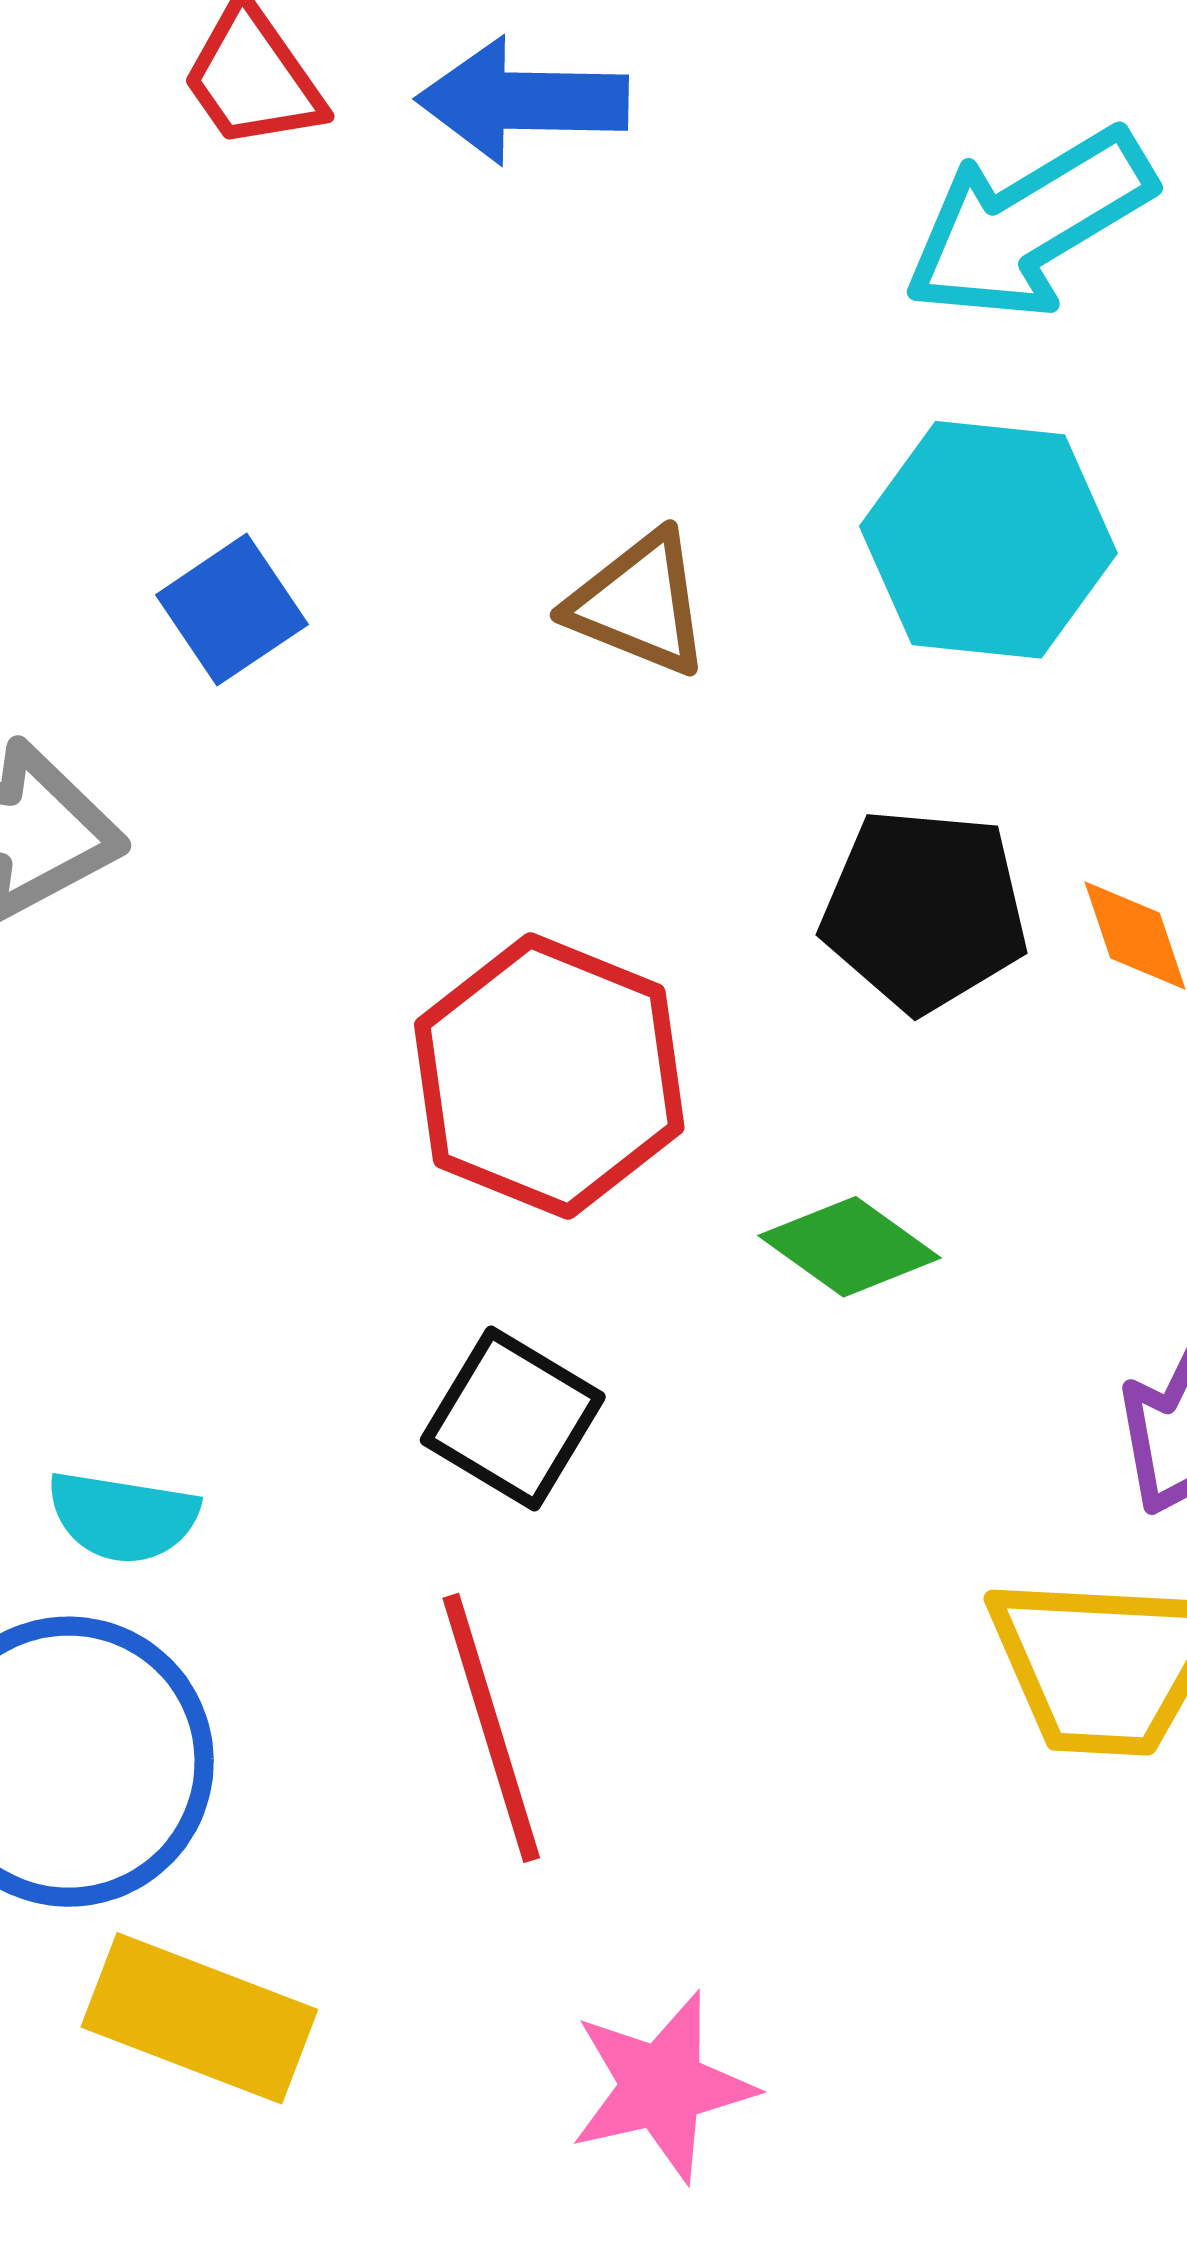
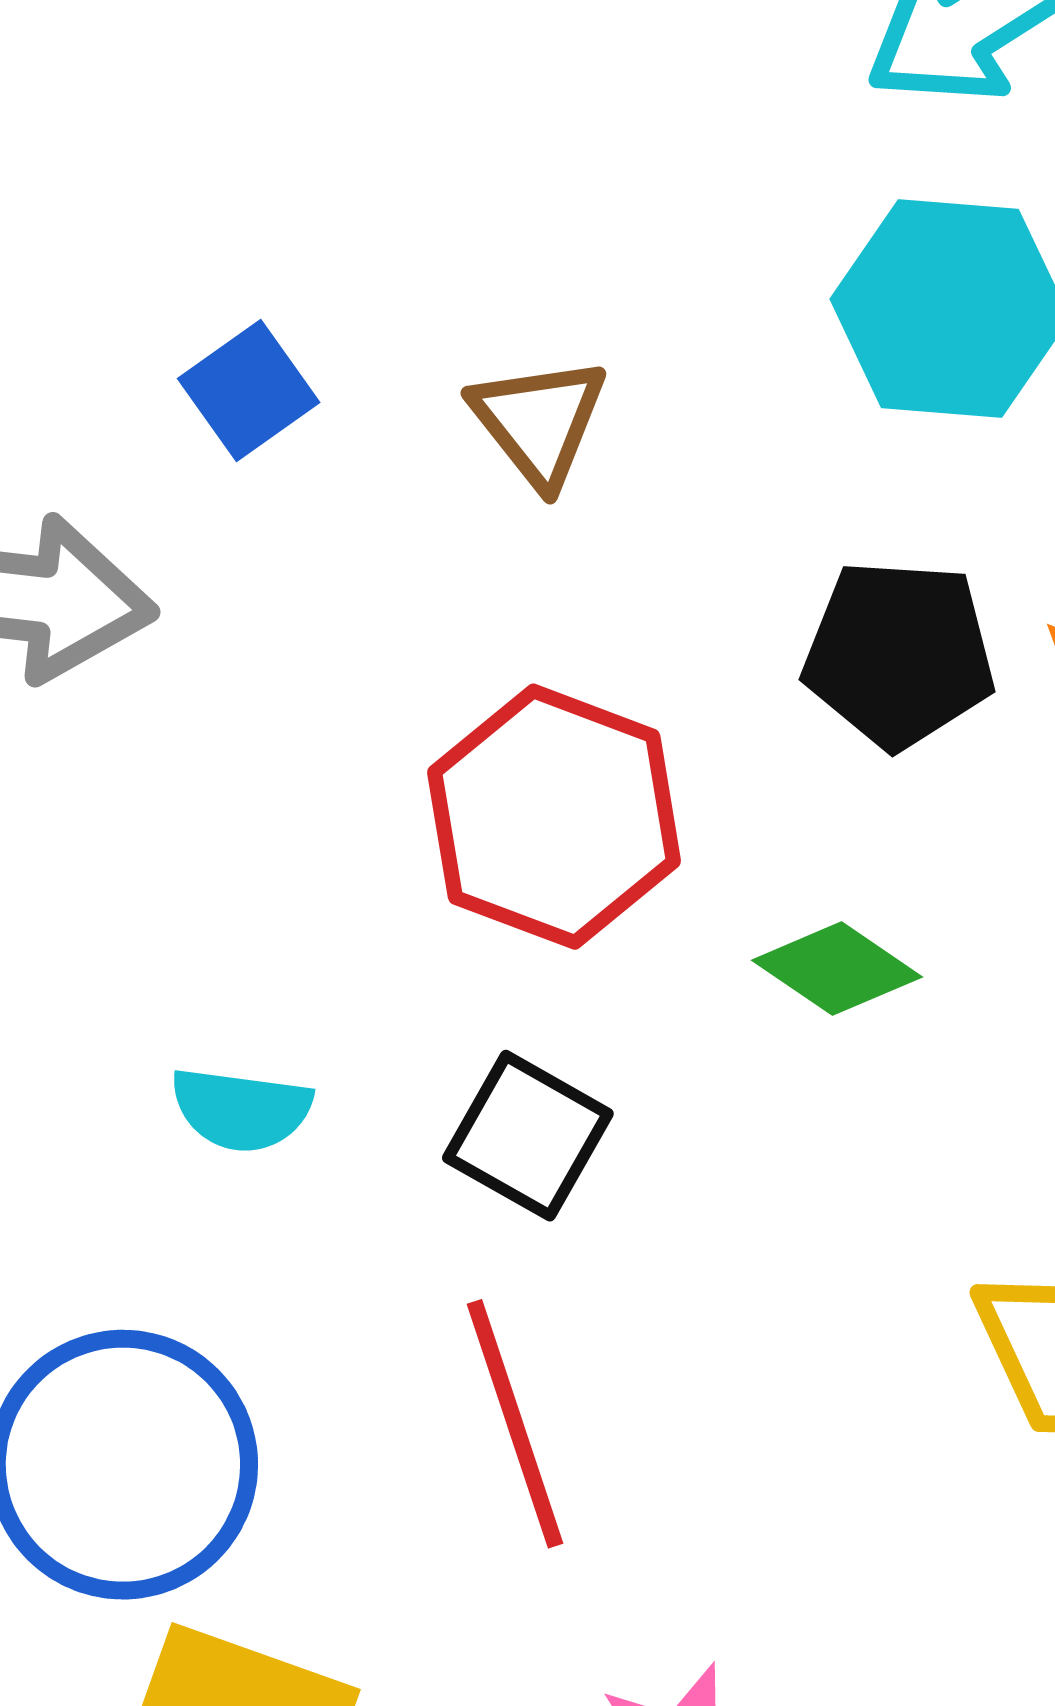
brown triangle: (639, 604) -> (539, 421), moved, turned 31
cyan semicircle: (123, 1517) -> (241, 1109), moved

